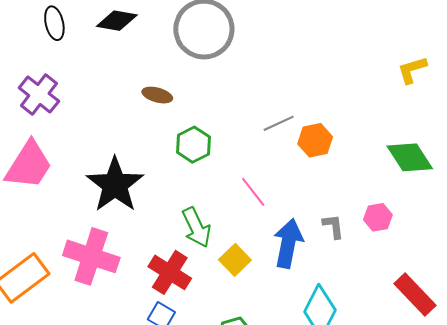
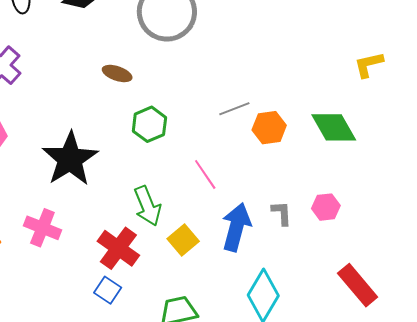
green diamond: (410, 157) -> (334, 127), moved
pink cross: (91, 256) -> (42, 228), size x0.7

